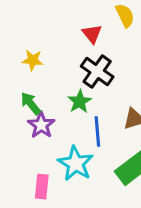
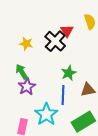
black cross: (97, 72) -> (55, 41), moved
green star: (80, 102) -> (69, 73), moved

